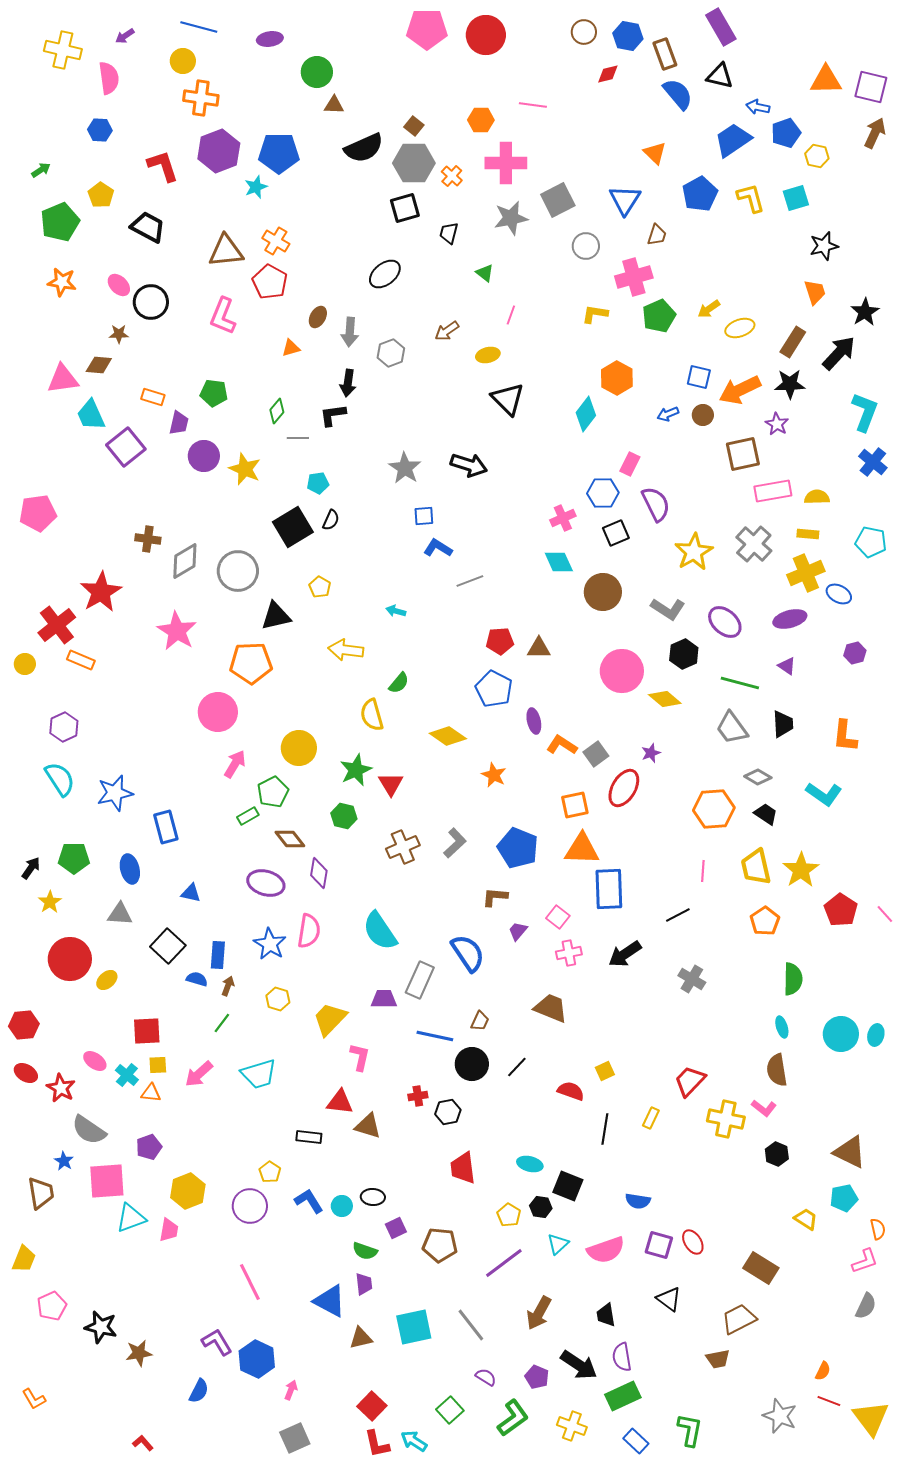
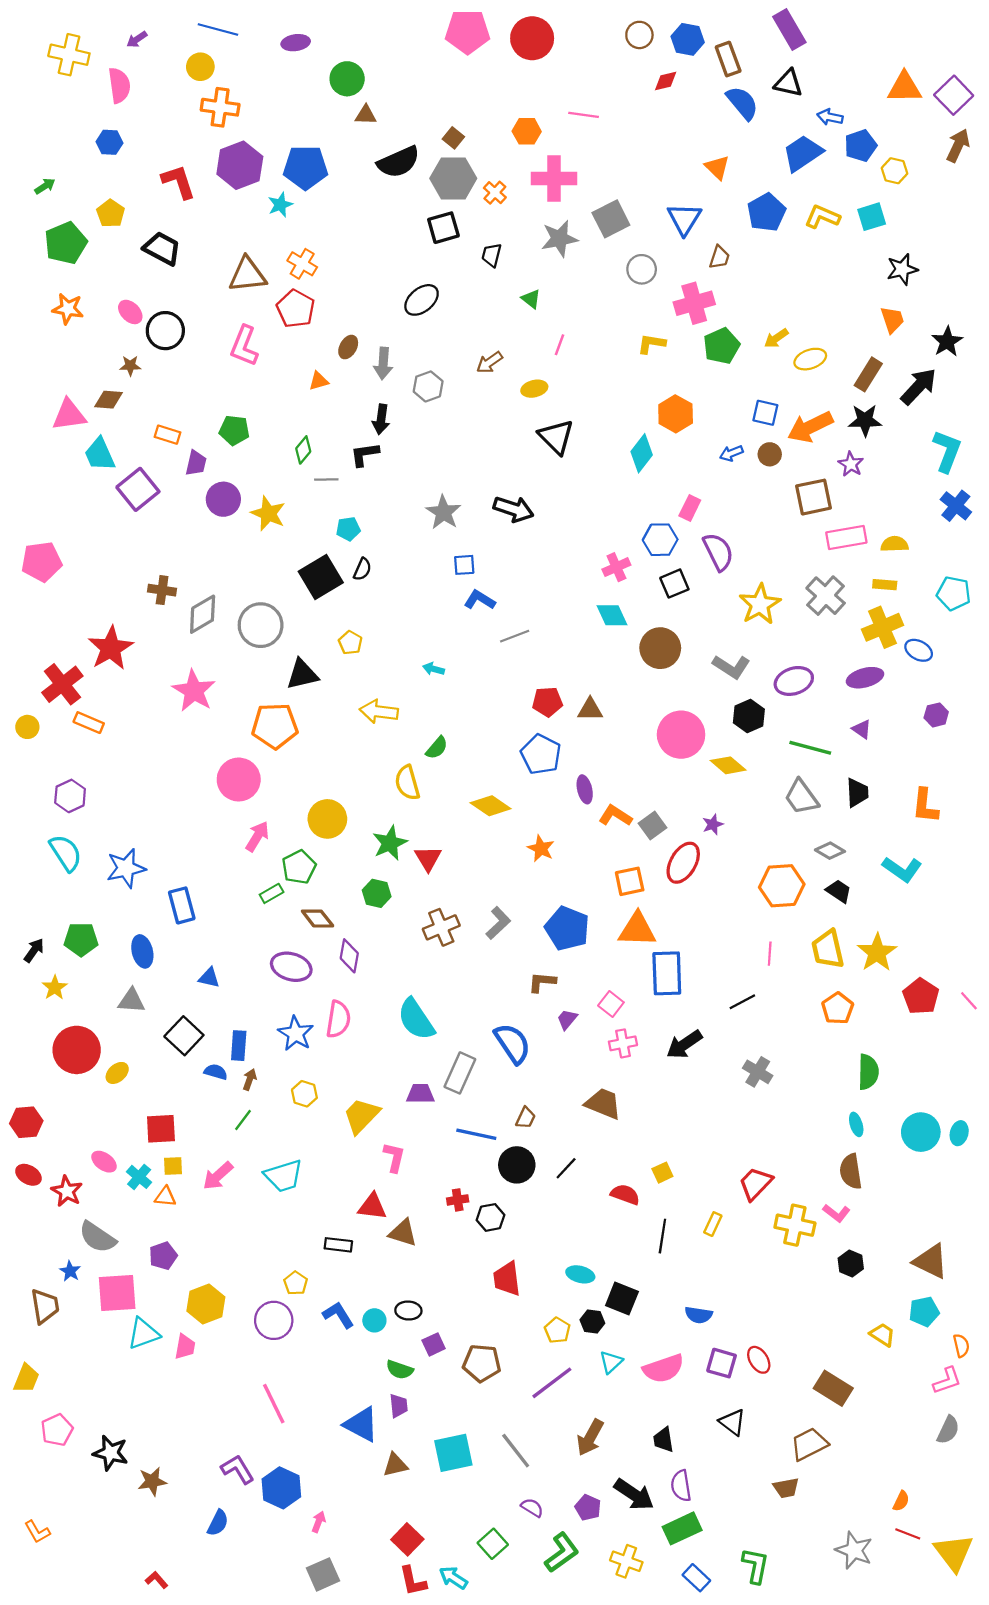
purple square: (871, 87) -> (954, 95), turned 32
yellow L-shape: (751, 198) -> (822, 217), turned -52
purple ellipse: (725, 622) -> (794, 681), turned -60

